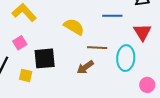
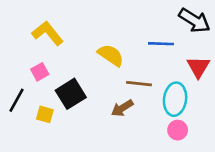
black square: (45, 58) -> (71, 94), turned -30
pink circle: (147, 85) -> (178, 130), moved

